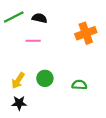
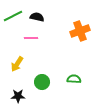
green circle: (45, 78) -> (42, 82), moved
yellow arrow: (18, 81) -> (17, 64), moved

